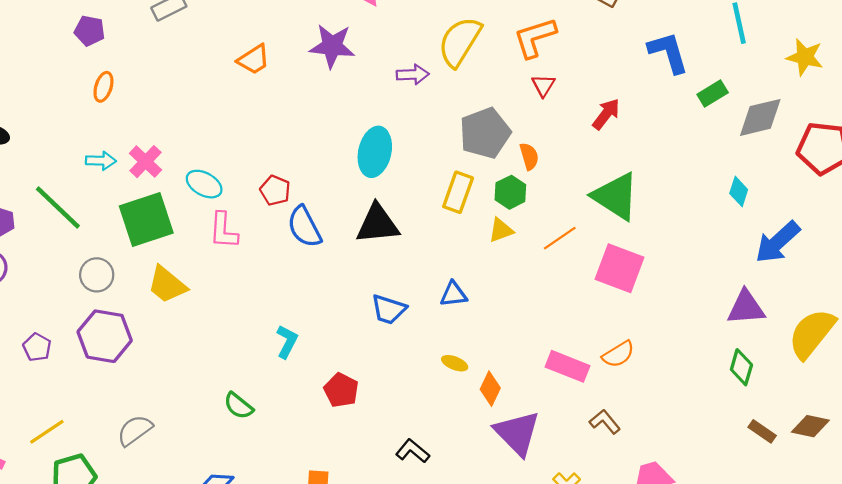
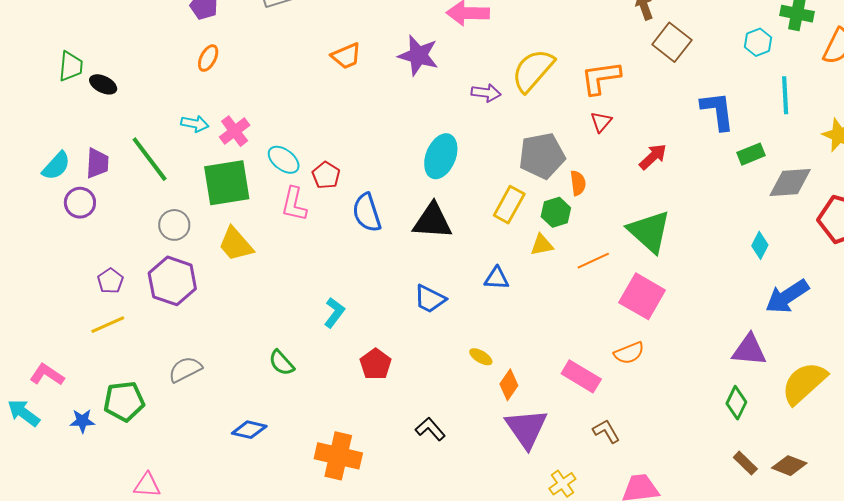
red pentagon: (275, 190) -> (326, 175), moved
blue triangle: (453, 294) -> (497, 278), moved
orange semicircle: (618, 354) -> (629, 353), moved
yellow line: (47, 432) -> (108, 325), moved

